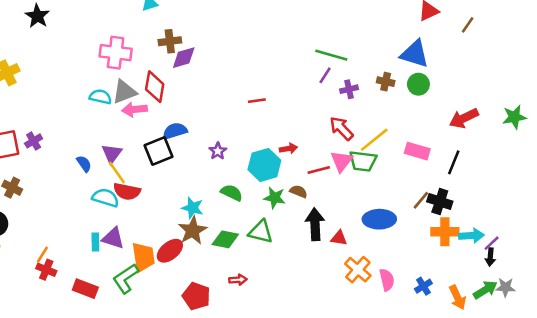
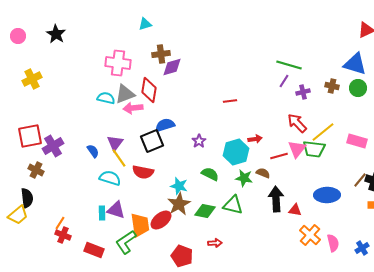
purple cross: (34, 141) -> (53, 146), moved, size x1.5
red semicircle: (127, 191) -> (143, 172), moved

